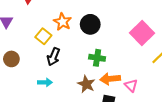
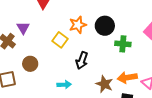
orange star: (63, 22) -> (78, 25), turned 30
black arrow: (53, 57) -> (82, 60), moved
green cross: (97, 58) -> (123, 44), moved

